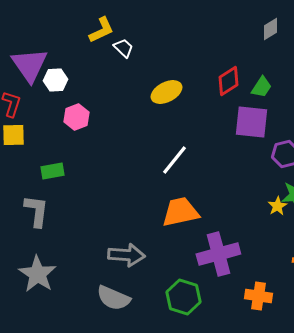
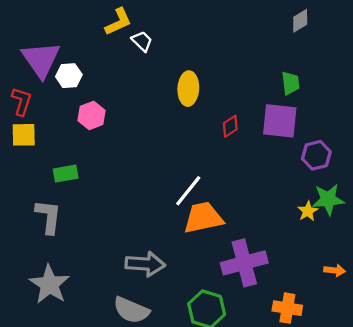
red diamond: (228, 81) -> (230, 126), moved, size x0.7
green trapezoid: (261, 87) -> (291, 83), turned -40
yellow ellipse: (166, 92) -> (188, 89), turned -60
white line: (174, 160) -> (188, 191), moved

